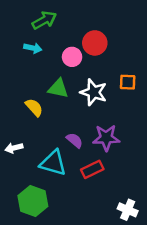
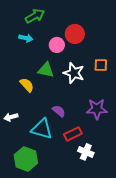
purple star: (106, 138) -> (97, 109), moved
white cross: (128, 210) -> (86, 152), moved

